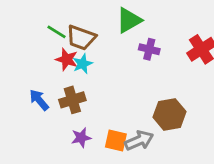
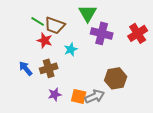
green triangle: (129, 20) -> (88, 13), turned -30
purple cross: (149, 49) -> (102, 33), size x1.5
cyan star: (83, 64) -> (71, 49), moved

